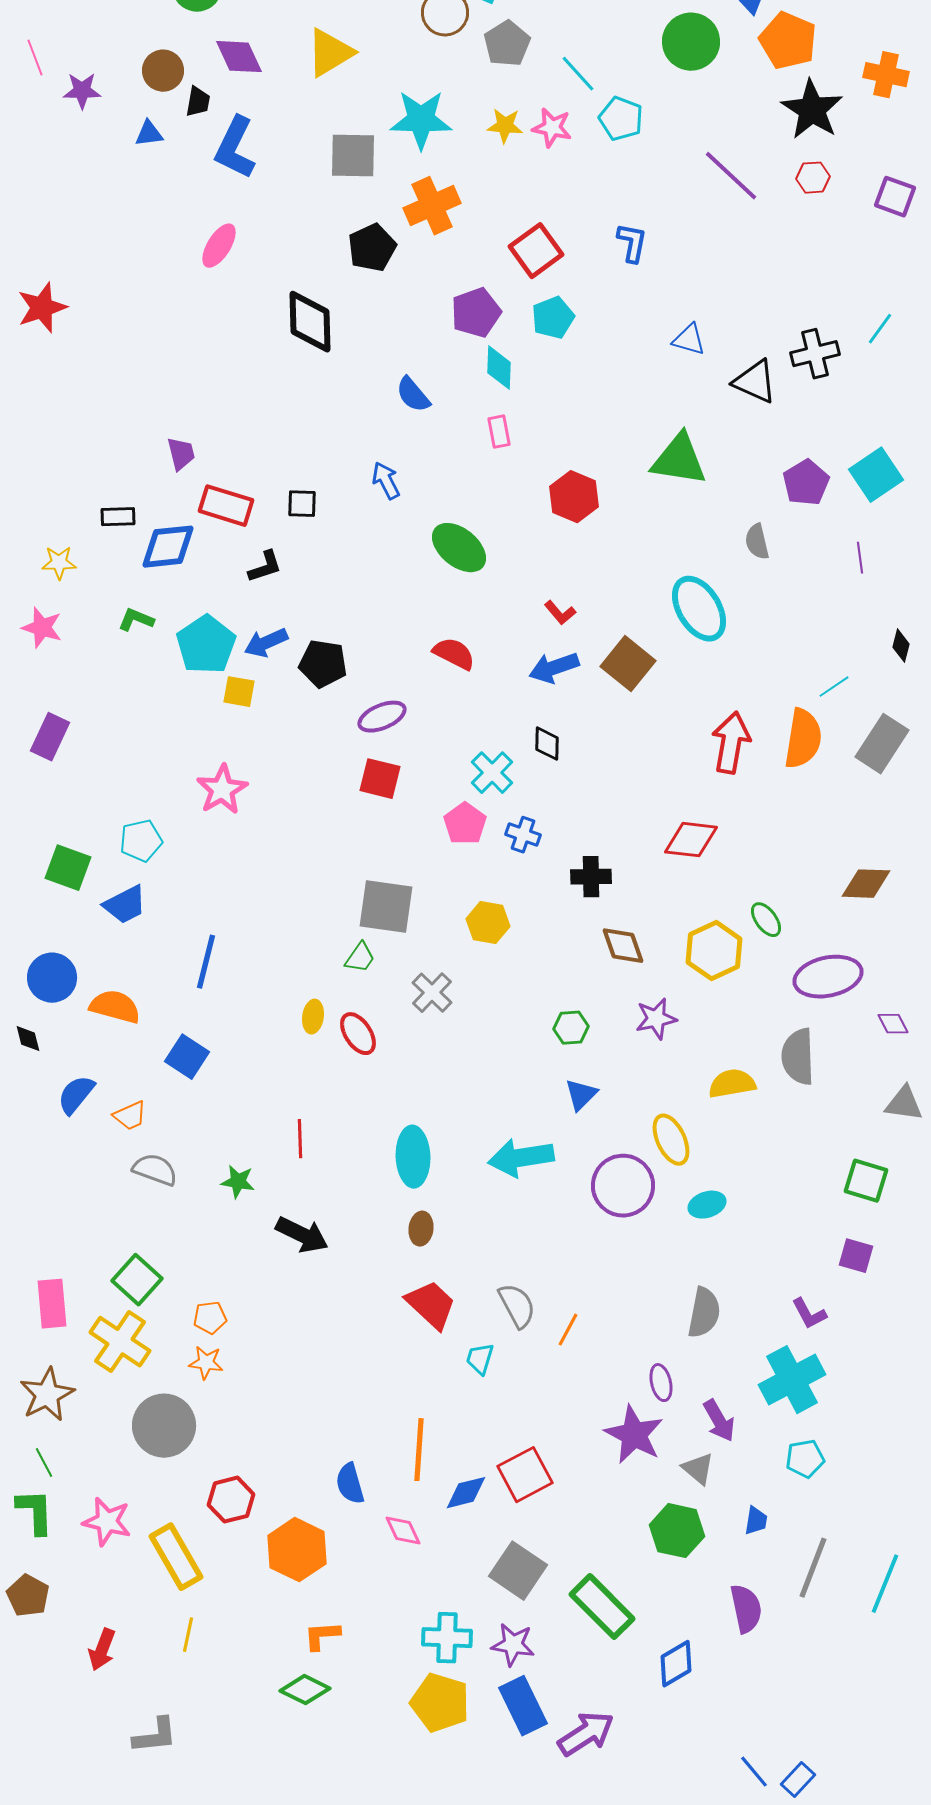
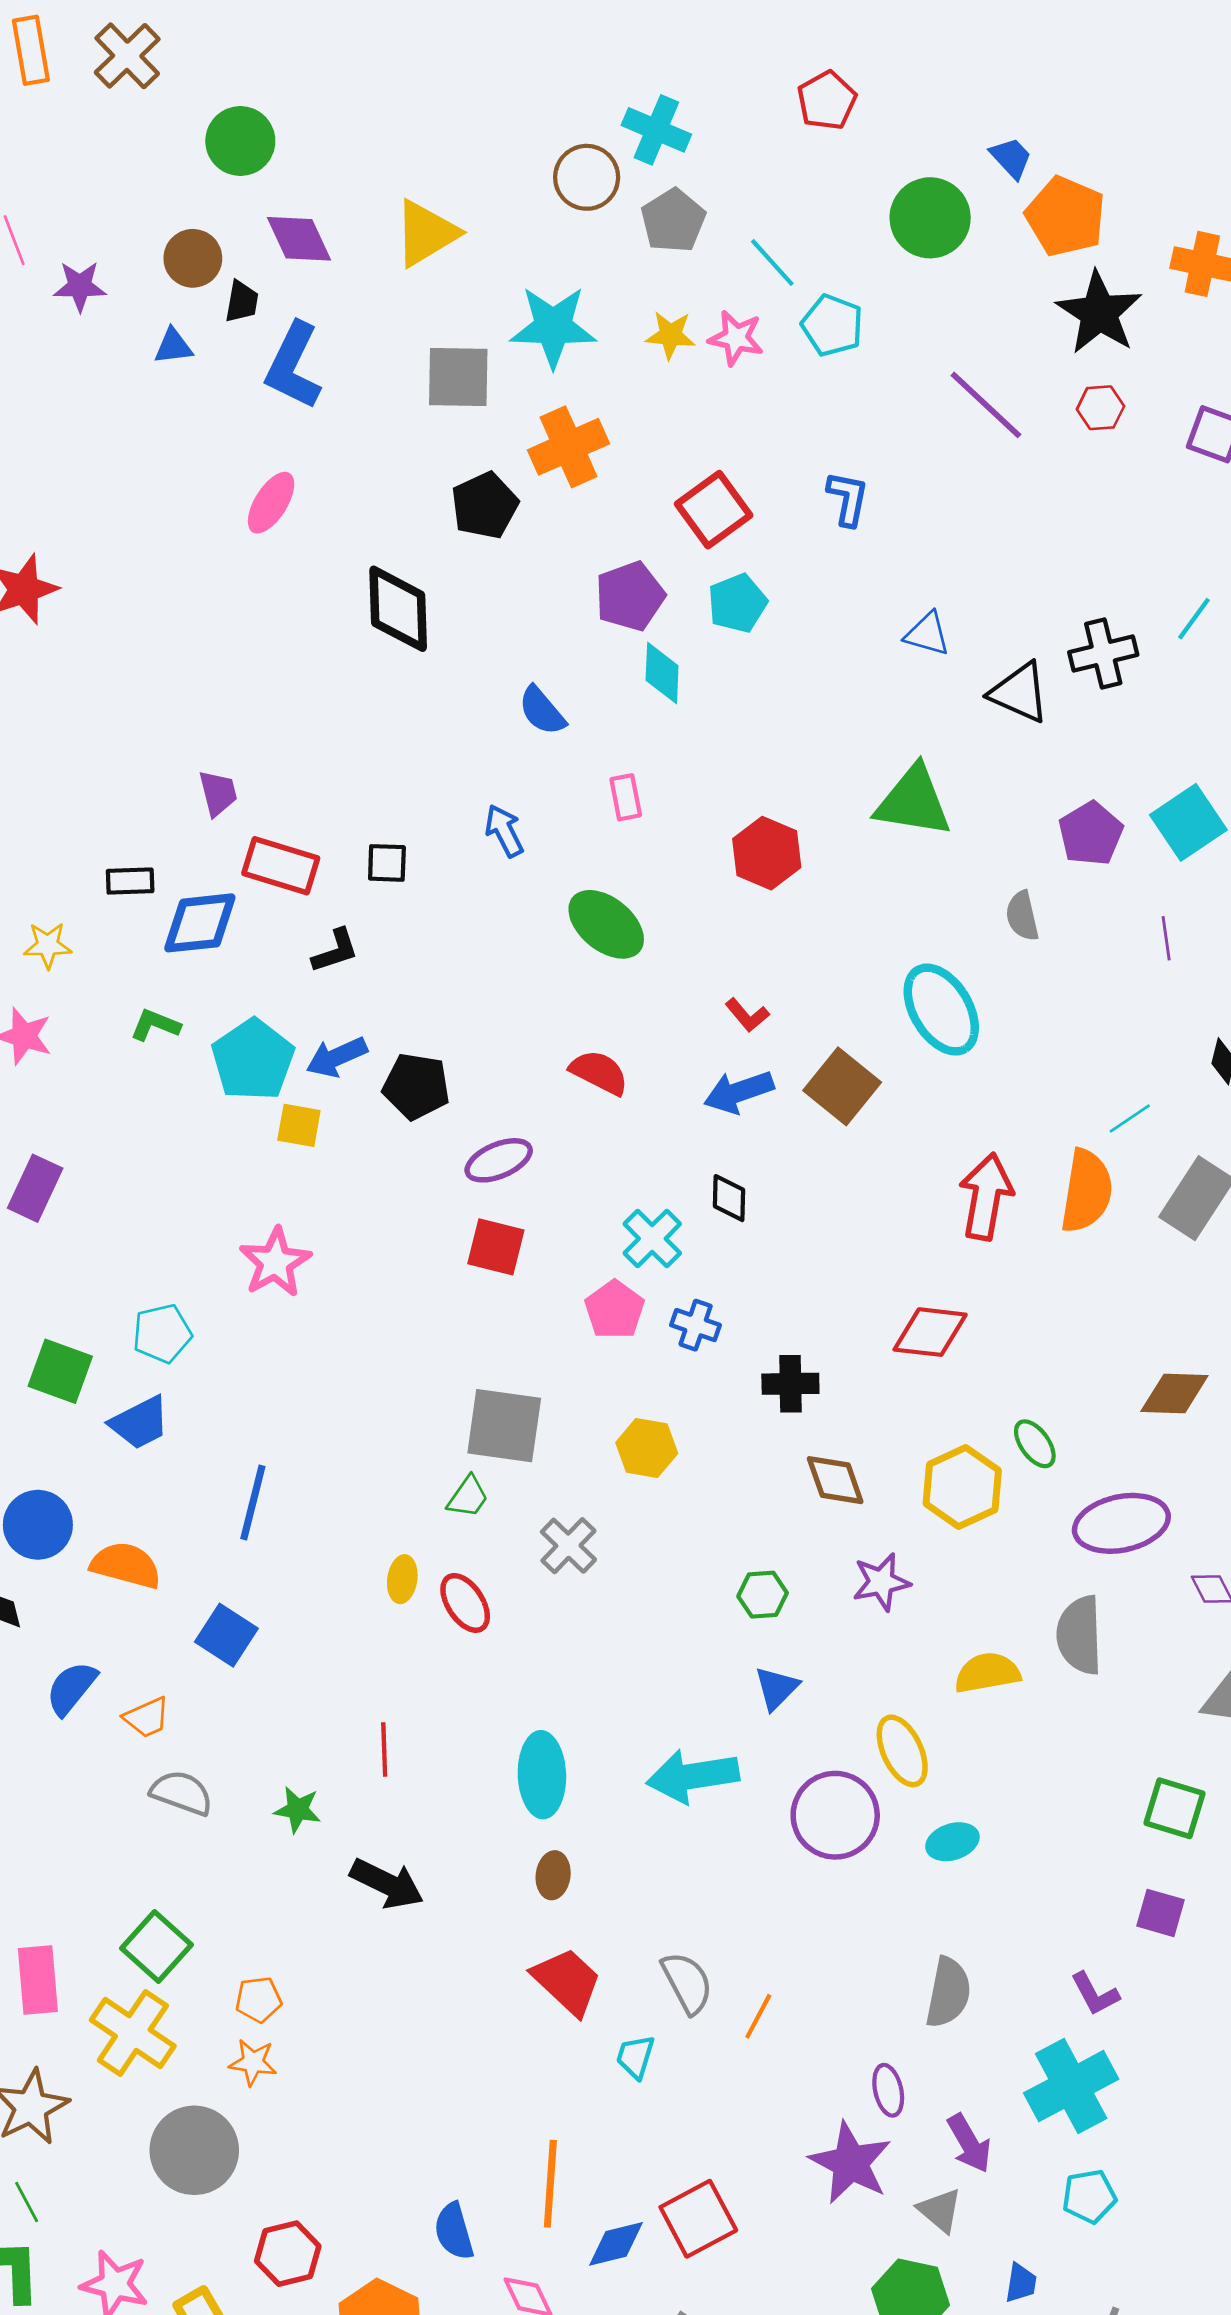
pink rectangle: (499, 432) -> (626, 797), moved

